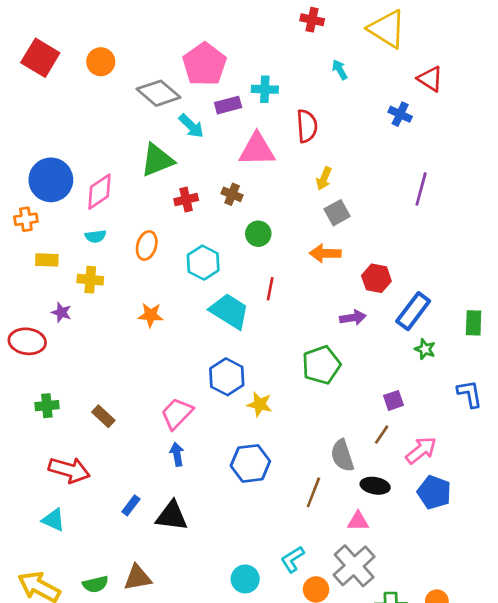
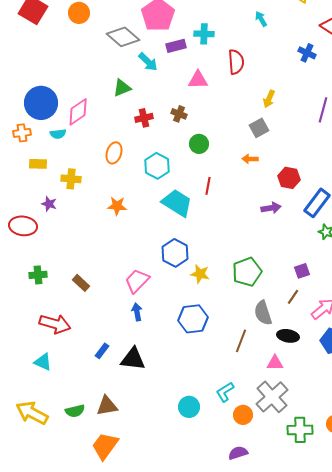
pink triangle: (257, 150) -> (198, 80), size x0.7
green triangle: (157, 160) -> (122, 88), size x0.7
yellow arrow: (324, 179) -> (269, 99), moved
cyan semicircle: (95, 236) -> (58, 134), moved
orange arrow: (325, 253) -> (250, 159), size x0.7
green pentagon: (321, 365) -> (247, 272), moved

